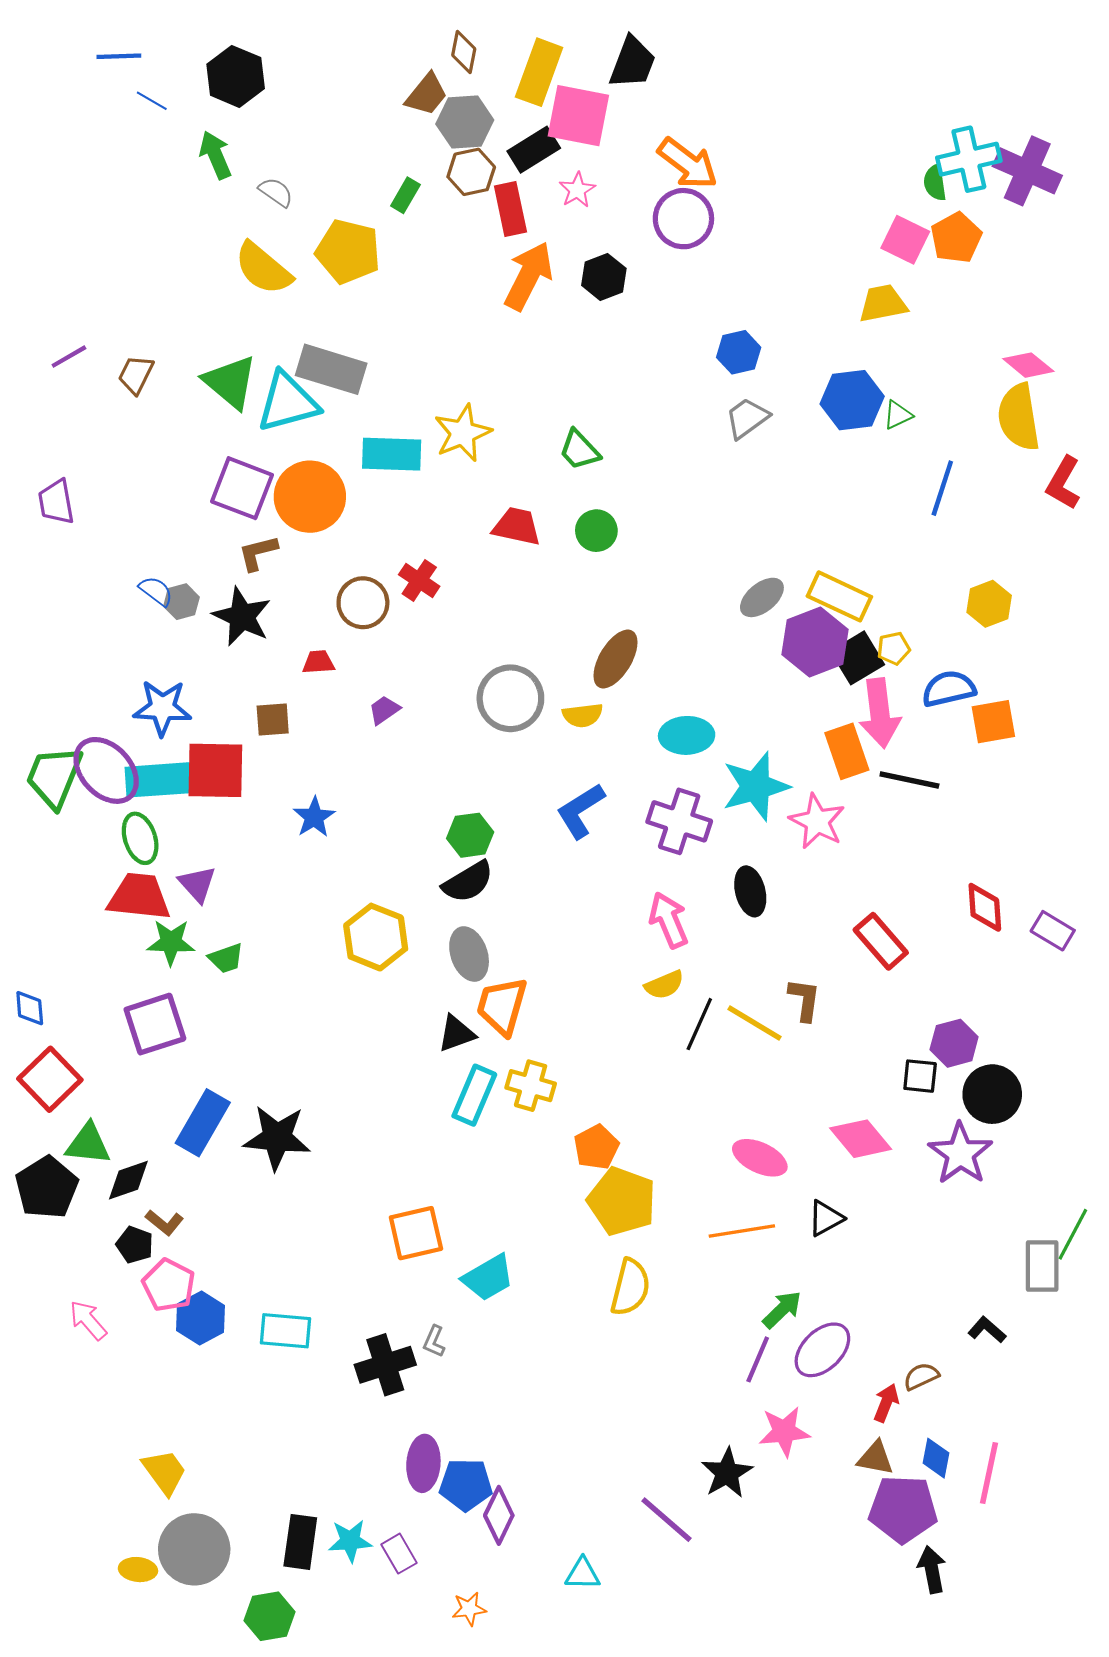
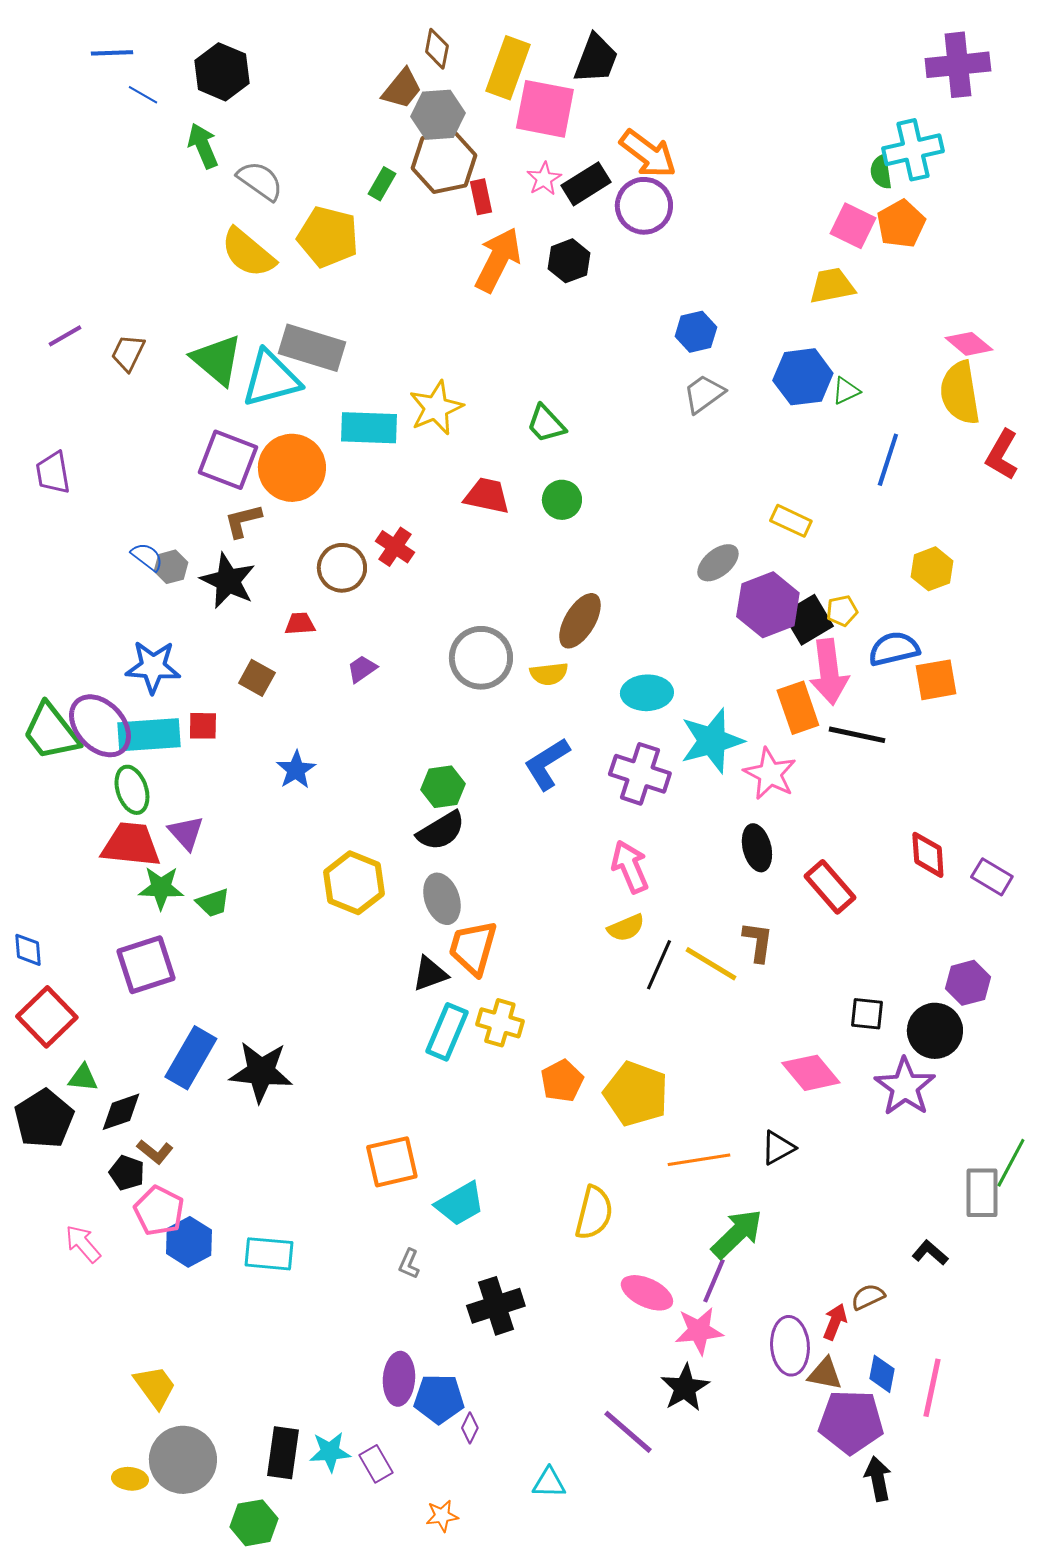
black rectangle: (534, 150) -> (586, 184), moved
purple cross: (1027, 171) -> (958, 65), moved, turned -30
brown hexagon: (471, 172) -> (444, 162), size x1.4
gray semicircle: (276, 192) -> (260, 181), size x1.4
red rectangle: (510, 209) -> (481, 197), size x0.7
yellow rectangle: (839, 596) -> (791, 521), moved, size x0.7
brown square: (273, 719) -> (257, 678), turned 33
red square: (215, 770) -> (203, 726), size x0.5
green trapezoid: (54, 777) -> (51, 732), turned -60
black ellipse: (750, 891) -> (757, 848), moved
purple hexagon: (954, 1043) -> (968, 983), moved
green triangle: (88, 1144) -> (83, 1078), size x0.7
pink ellipse: (760, 1158) -> (647, 1293), moved
yellow pentagon: (622, 1201) -> (636, 1094), moved
green arrow: (782, 1310) -> (737, 1234), size x1.4
purple ellipse: (822, 1350) -> (790, 1346), moved, turned -50
black cross: (385, 1365) -> (496, 1306), moved
pink star: (784, 1432) -> (699, 1331), moved
purple diamond: (499, 1515) -> (470, 1428), size x0.6

